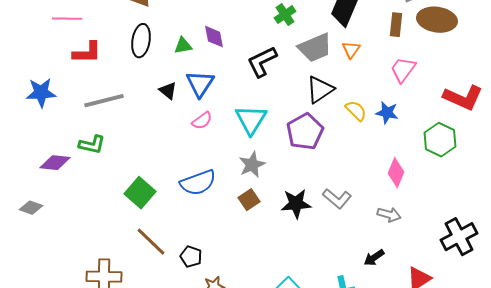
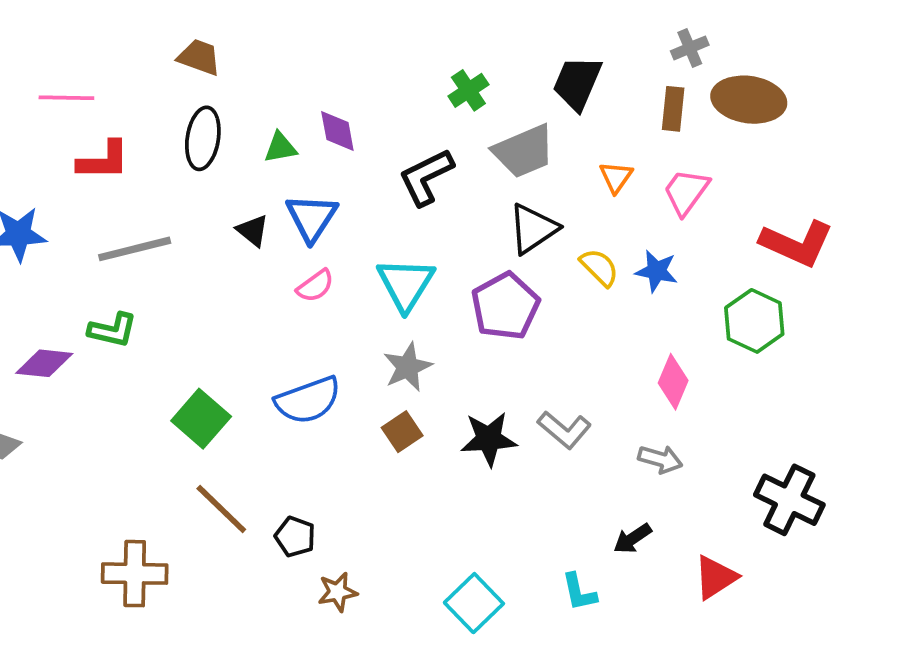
orange triangle: (351, 50) -> (616, 177), moved
black cross: (459, 237) -> (789, 500), turned -36

